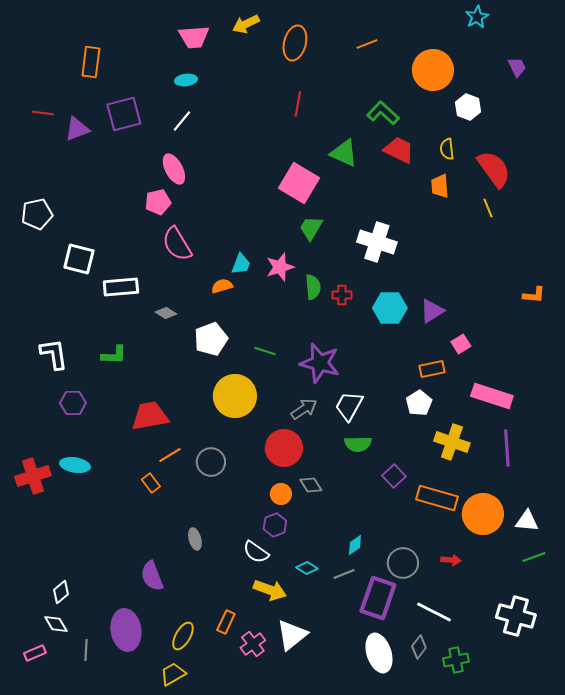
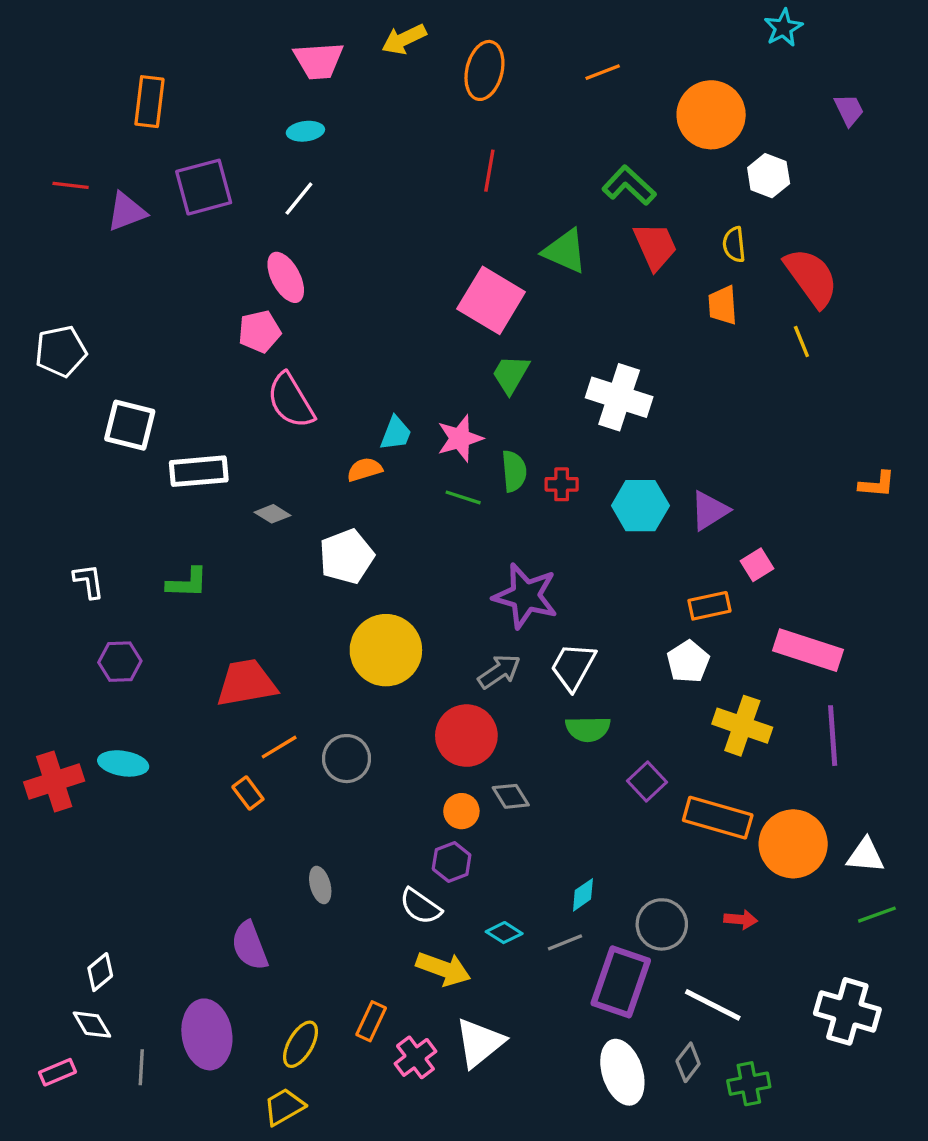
red trapezoid: (399, 150) -> (655, 246), turned 40
green line: (265, 351) -> (463, 497), moved
white L-shape: (54, 354) -> (89, 581), size x0.7

